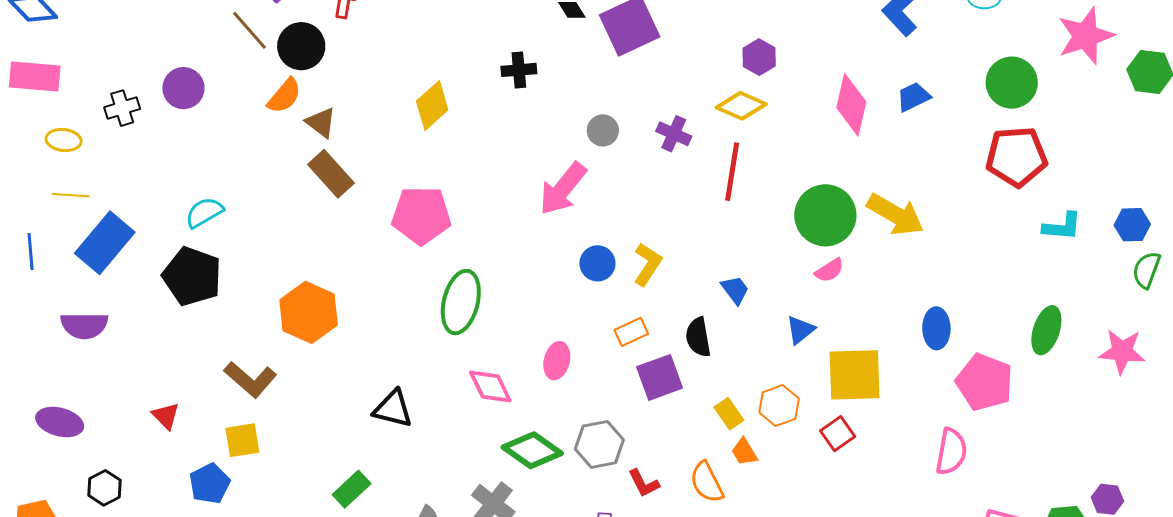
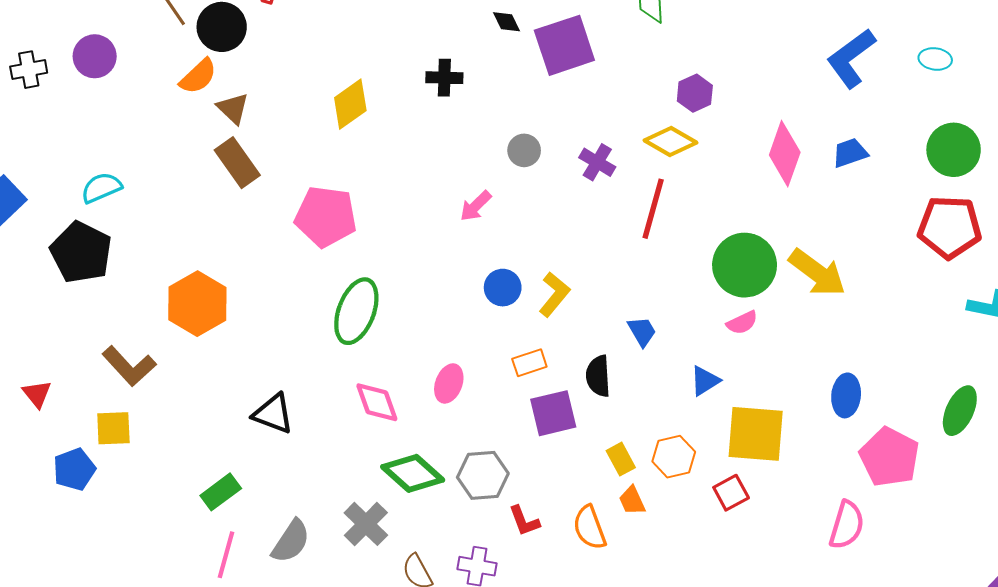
pink arrow: (563, 189) -> (476, 206), size x0.6

